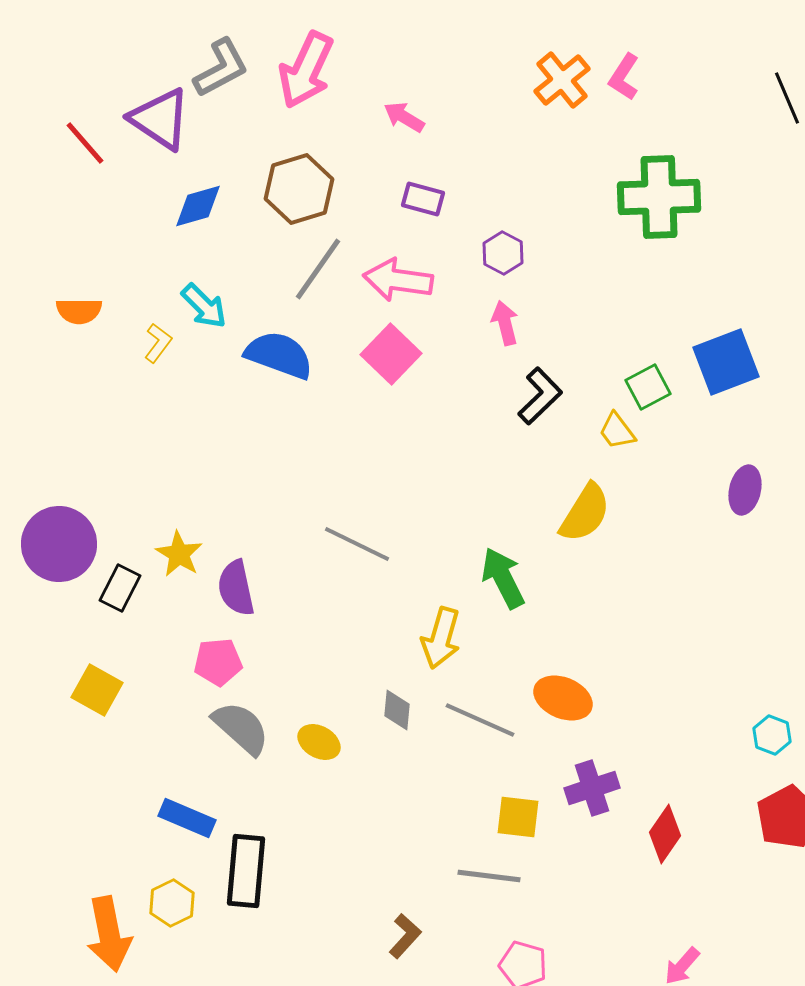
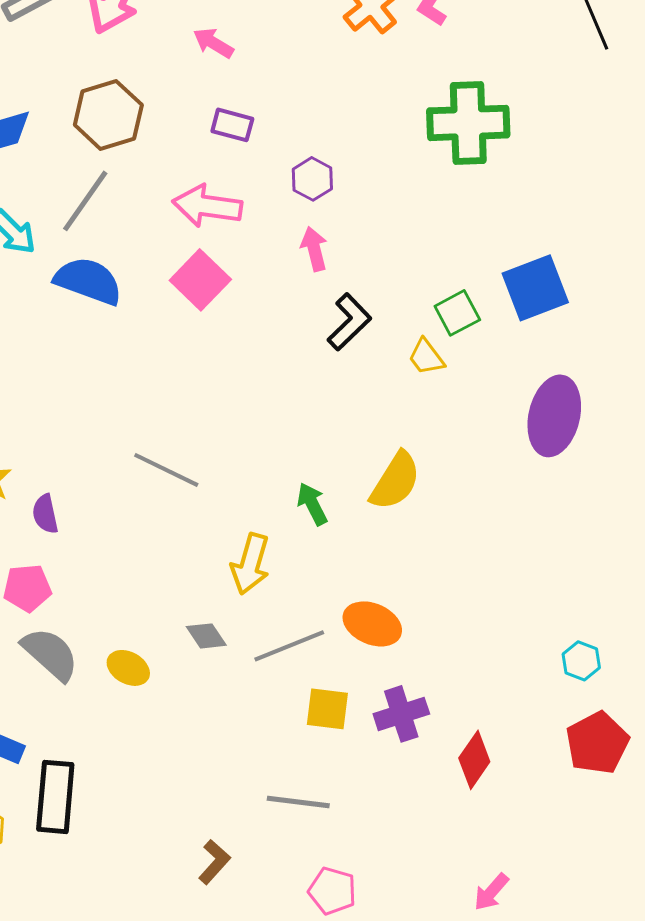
gray line: (318, 269) -> (85, 201), moved
purple ellipse: (745, 490) -> (554, 416), size x1.6
yellow semicircle: (585, 513) -> (395, 481), moved
green arrow: (503, 578) -> (312, 504), size x0.7
purple semicircle: (236, 588) -> (45, 514), size x0.7
gray diamond: (397, 710) -> (206, 636), turned -39
gray line: (480, 720) -> (289, 646), turned -46
yellow square: (518, 817) -> (327, 709), moved

